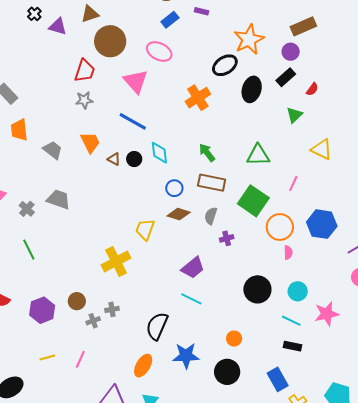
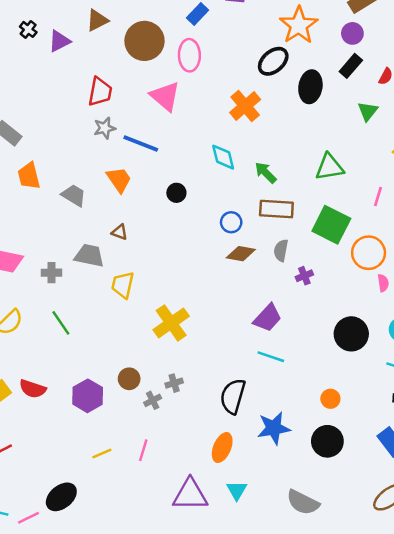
purple triangle: (58, 26) -> (59, 41), turned -36
brown circle: (110, 41) -> (144, 41), moved
pink ellipse: (159, 52) -> (189, 55), turned 70
blue line: (133, 121) -> (141, 144), moved
cyan diamond: (159, 153) -> (223, 157), moved
brown triangle: (114, 159) -> (120, 232), moved
gray cross: (27, 209) -> (52, 273), turned -35
yellow trapezoid: (145, 229) -> (123, 285), moved

